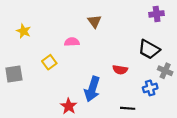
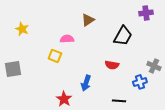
brown triangle: (94, 21) -> (88, 20), turned 32
black trapezoid: (149, 49) -> (123, 36), moved, turned -90
yellow square: (49, 62) -> (55, 56), moved, turned -32
blue arrow: (92, 89) -> (86, 83), size x0.7

